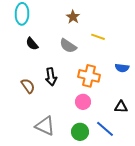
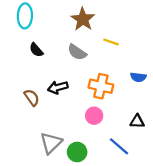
brown star: (73, 17) -> (83, 19), size x1.5
black arrow: (51, 77) -> (58, 87), turned 84
gray triangle: (45, 126) -> (51, 143), turned 50
green circle: (80, 132) -> (77, 152), moved

